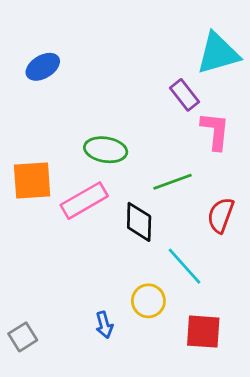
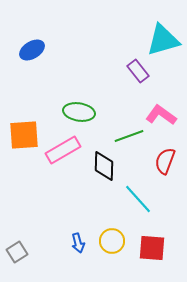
pink L-shape: (215, 131) -> (161, 115), moved, turned -60
yellow circle: (148, 301) -> (112, 241), moved

